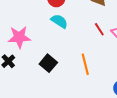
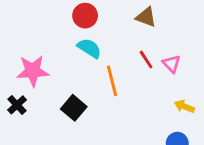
orange line: (85, 64) -> (112, 81), moved

